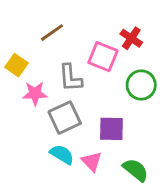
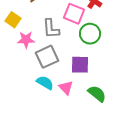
green circle: (141, 85) -> (90, 34), moved

